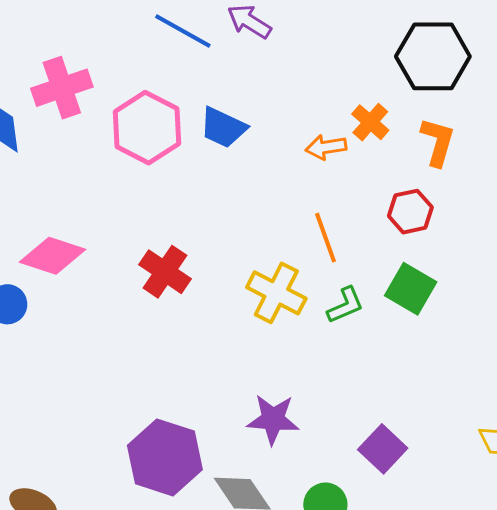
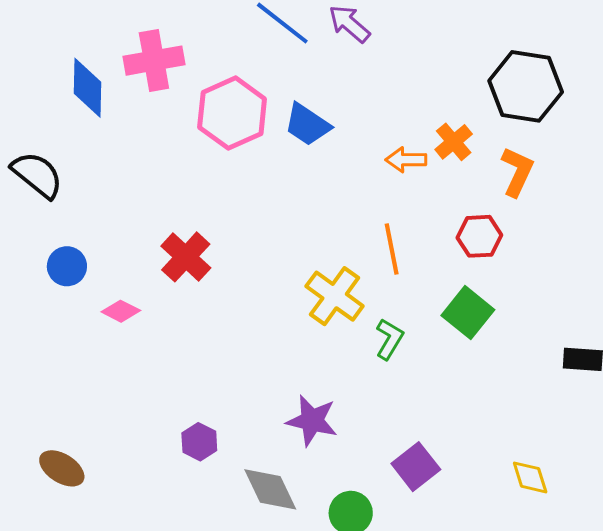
pink diamond: (53, 256) -> (121, 311), moved, size x0.6
red cross: (165, 272) -> (186, 257), moved
green L-shape: (345, 305) -> (389, 339), moved, turned -45
purple hexagon: (165, 457) -> (199, 442), size x0.5

